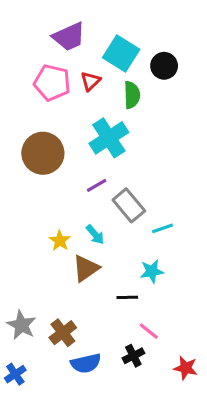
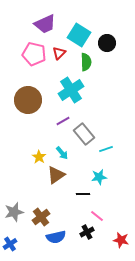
gray star: (21, 325) -> (14, 212), turned 30

